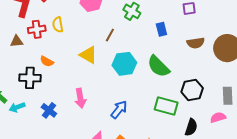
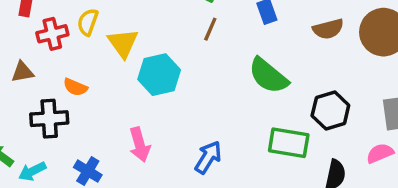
yellow semicircle: (58, 25) -> (88, 22), turned 35
brown line: (110, 35) -> (210, 29), moved
brown triangle: (17, 41) -> (22, 72), moved
yellow triangle: (88, 55) -> (123, 43), moved, turned 30
cyan hexagon: (124, 64) -> (159, 75), moved

